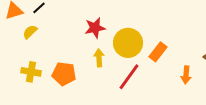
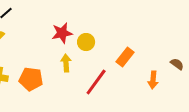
yellow circle: (128, 43) -> (86, 42), moved, size x0.6

